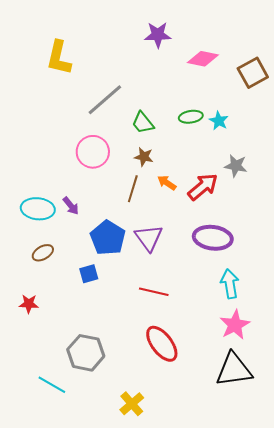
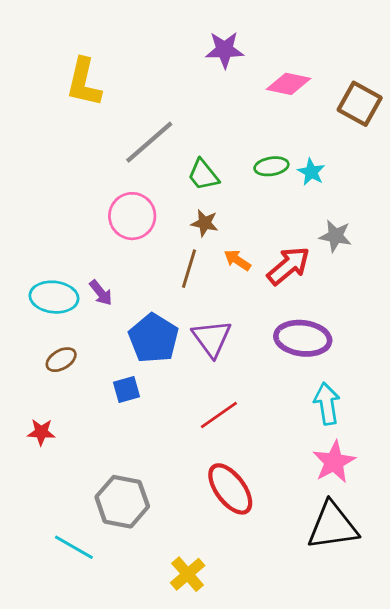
brown square: (253, 73) -> (360, 104), turned -32
red line: (154, 292) -> (219, 415), turned -48

